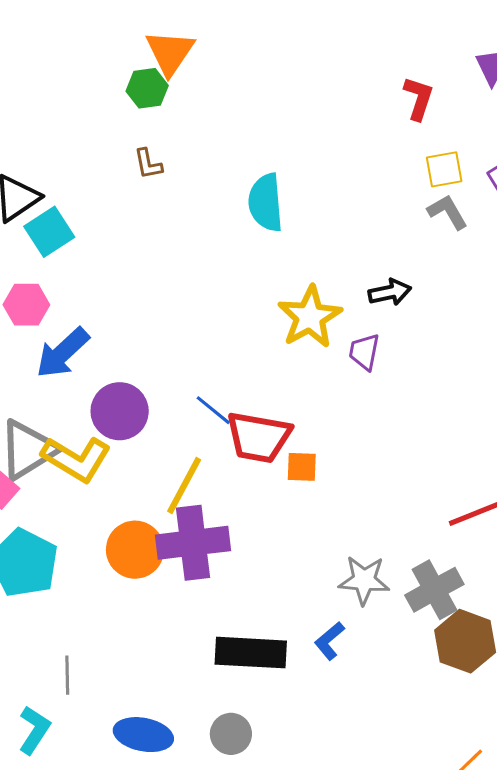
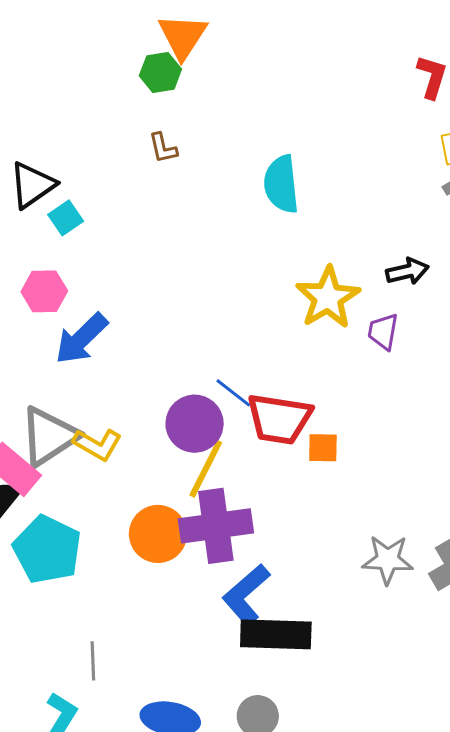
cyan square: (49, 232) -> (66, 218), size x0.7
purple circle: (120, 411) -> (195, 424), moved
yellow L-shape: (76, 459) -> (97, 444), size x0.7
blue L-shape: (329, 641) -> (246, 595), moved, size x1.6

